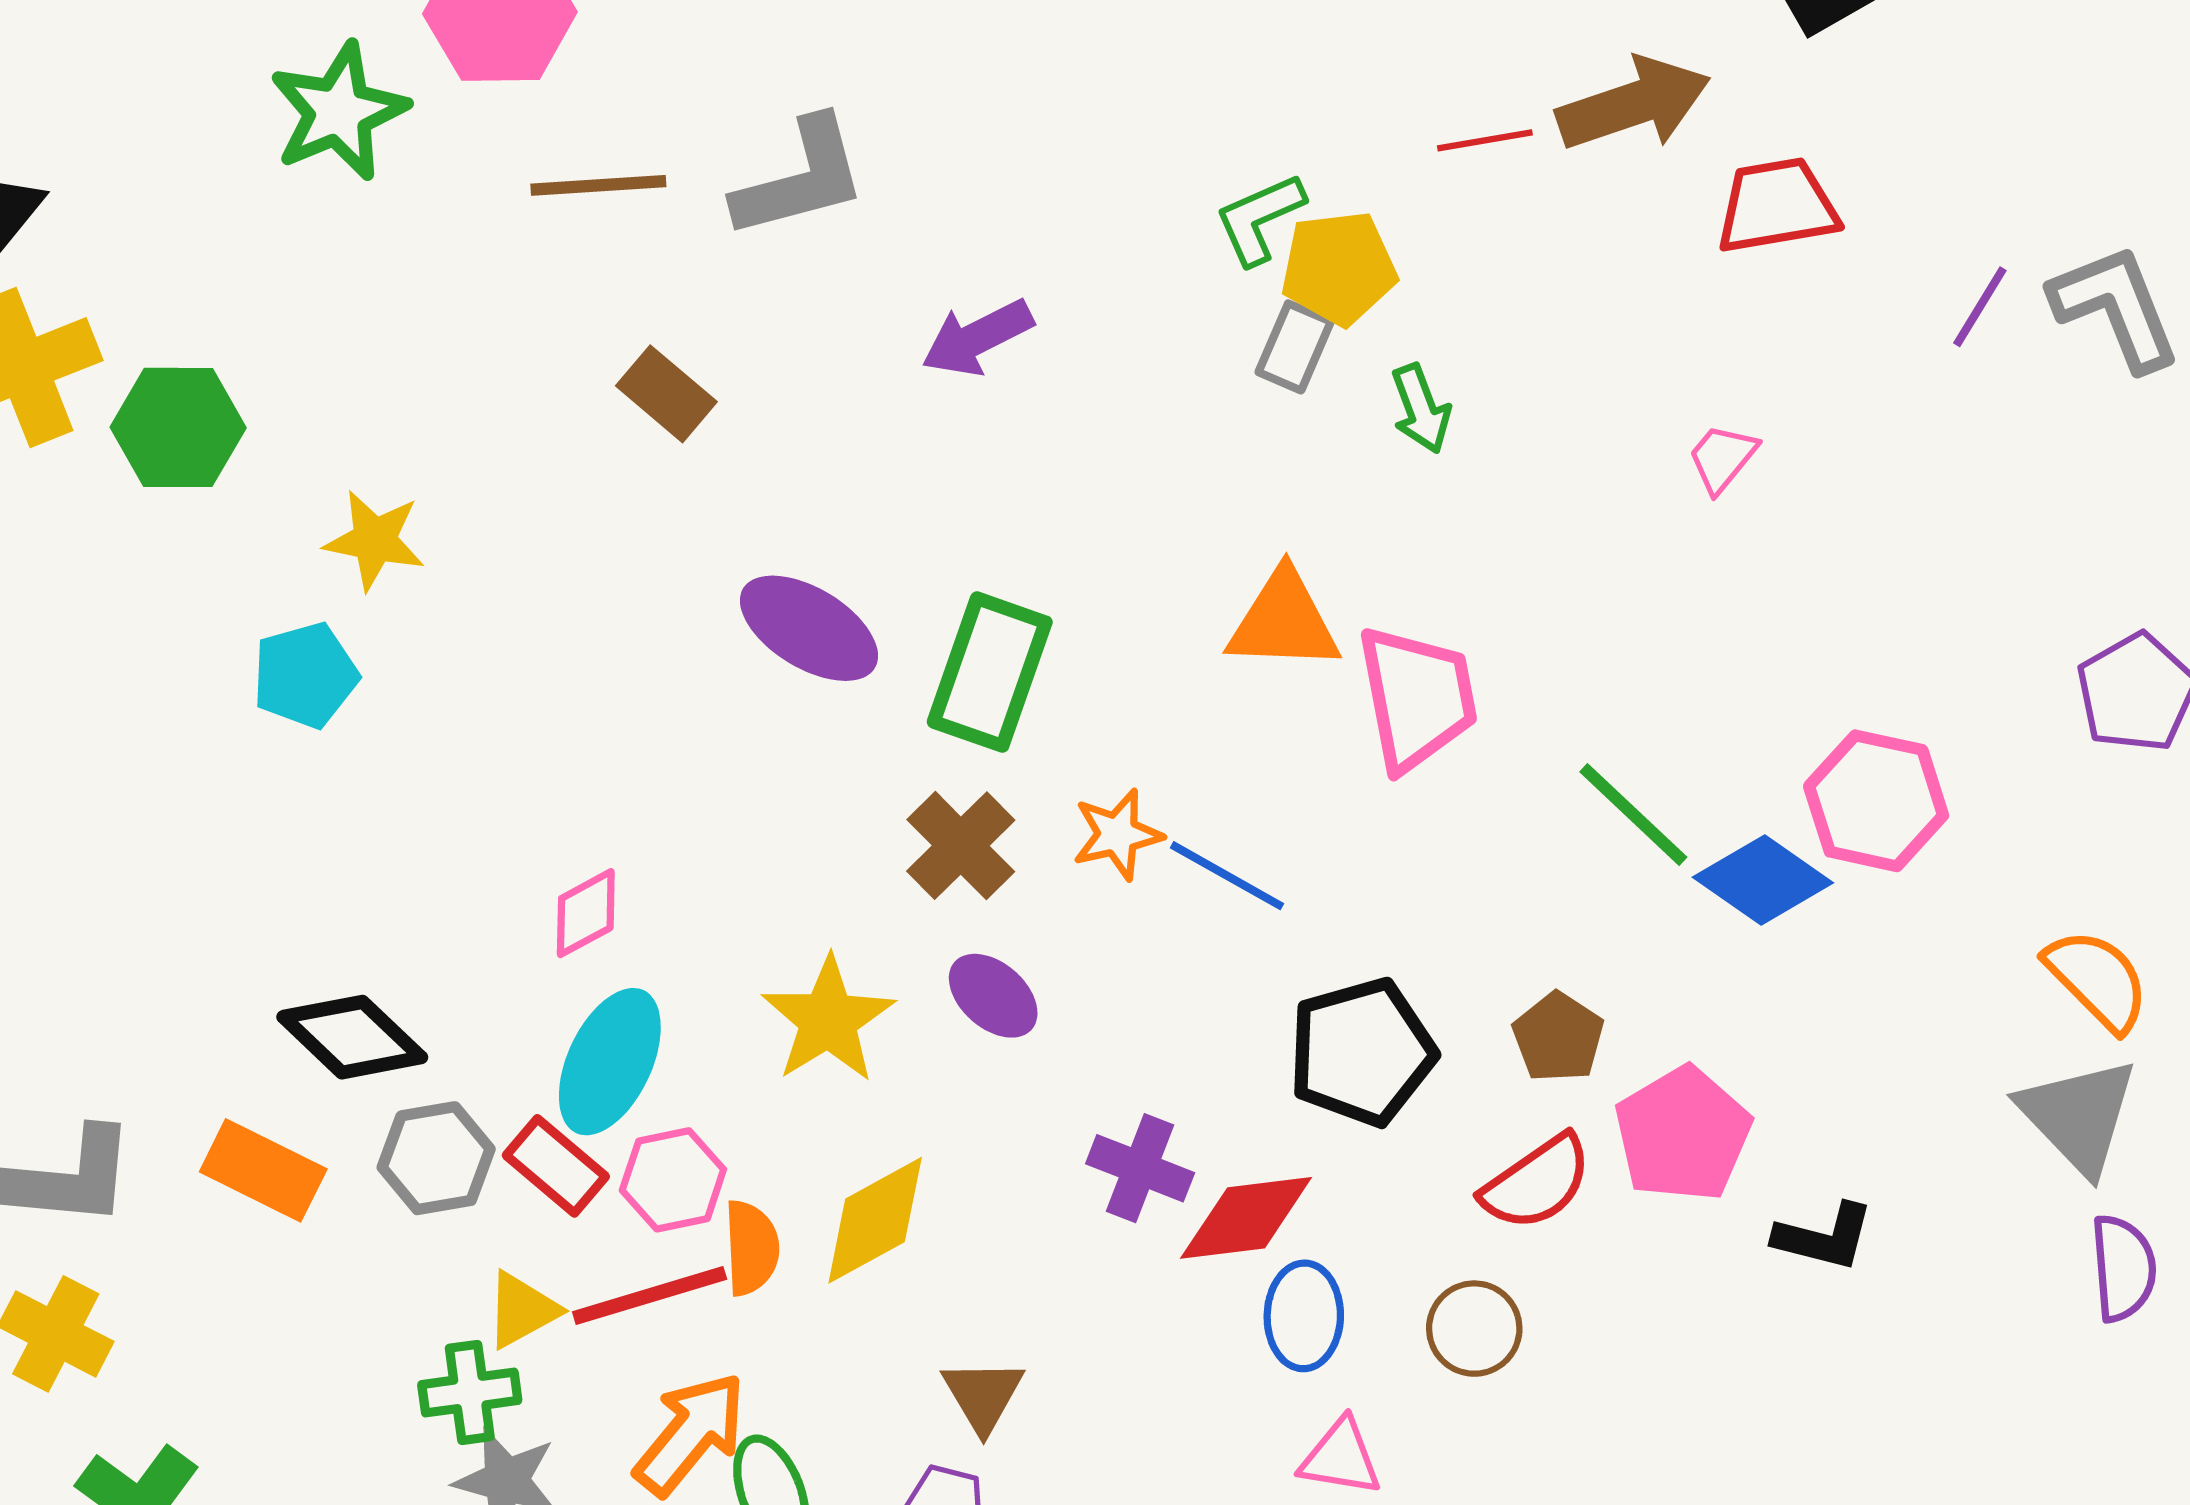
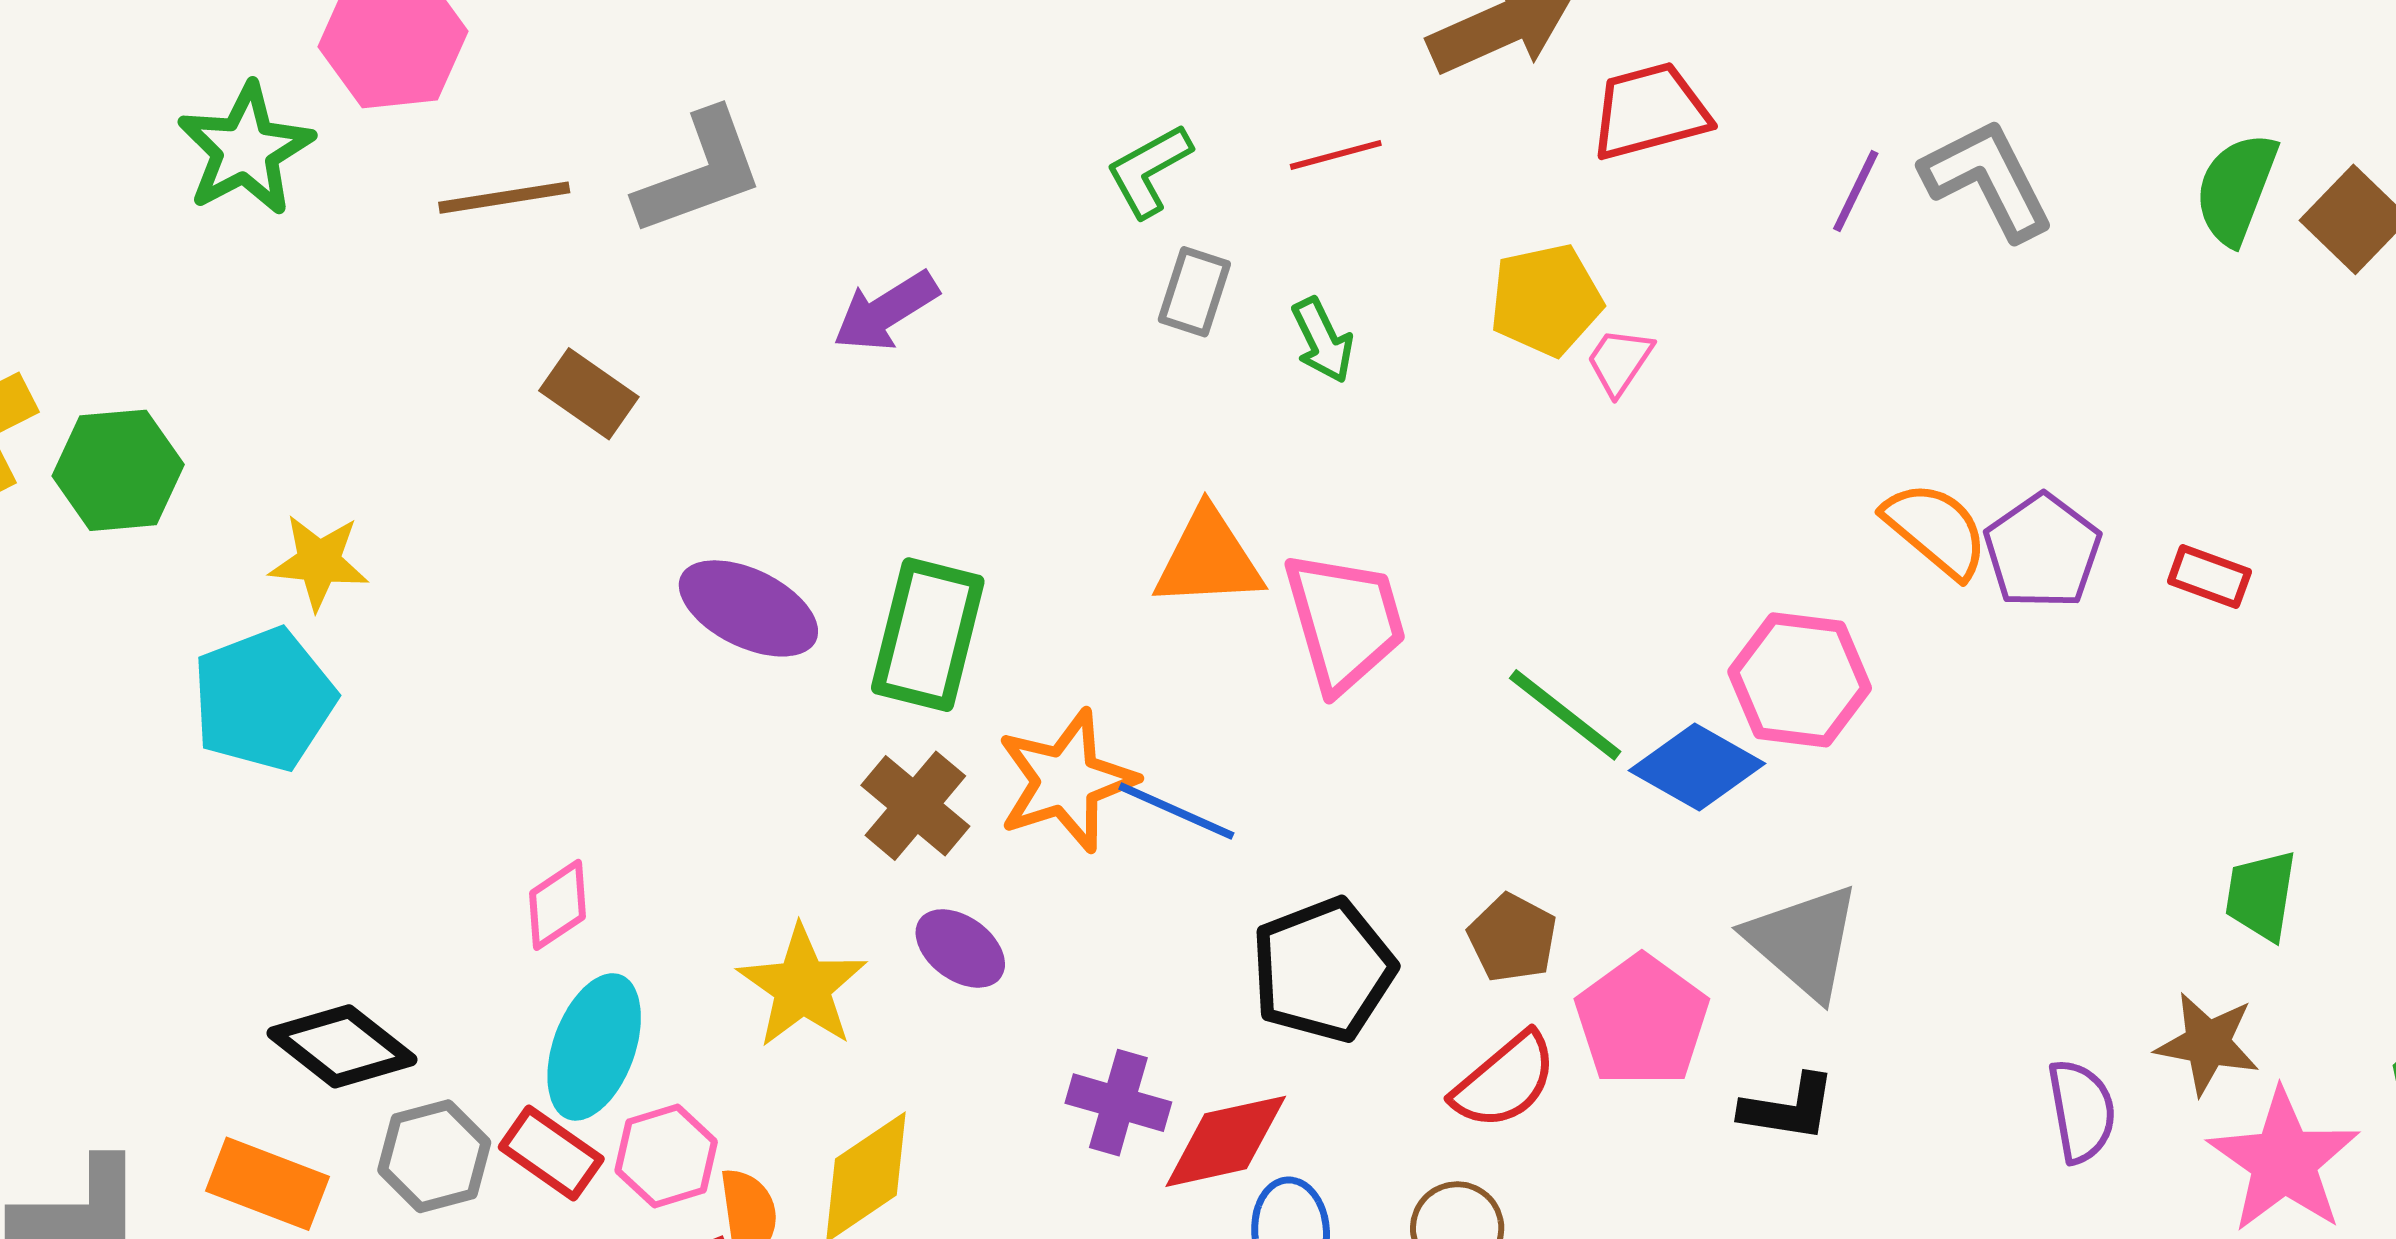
red line: (1485, 140) -> (1336, 155), moved
yellow pentagon: (1339, 268) -> (1546, 300), moved
cyan pentagon: (305, 675) -> (264, 699), size x1.4
orange star: (1117, 834) -> (1066, 781), size x1.6
orange semicircle: (2097, 980) -> (1936, 530), moved
gray triangle: (2078, 1116) -> (1804, 941), moved

